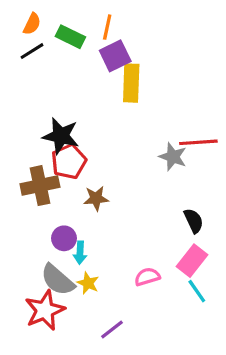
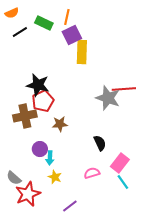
orange semicircle: (32, 24) -> (12, 13), moved, turned 40
gray star: (173, 157) -> (108, 98), size x1.4
black semicircle: (194, 221) -> (100, 143), moved
gray semicircle: (58, 280) -> (14, 178), moved, size x0.7

